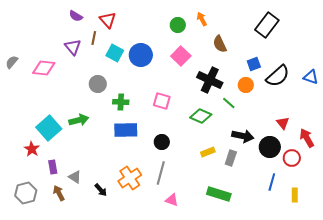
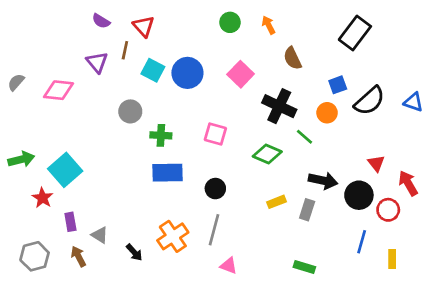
green circle: (178, 25) -> (230, 22), moved
green arrow: (79, 120) -> (21, 159), moved
green rectangle: (219, 194) -> (304, 267), moved, size x0.7

